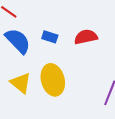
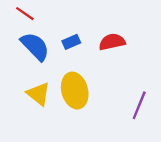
blue rectangle: (50, 37) -> (71, 42), turned -42

